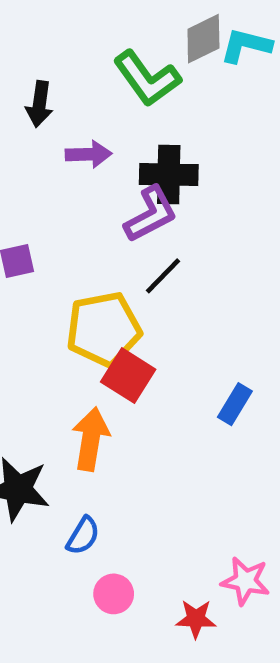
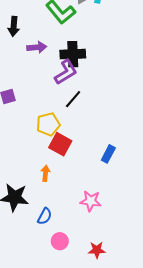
yellow pentagon: (104, 329) -> (48, 124), size x0.7
orange arrow: (91, 439) -> (45, 173), size x0.6
pink star: (245, 581) -> (91, 201), moved

